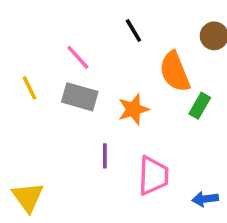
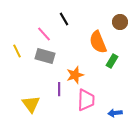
black line: (133, 30) -> (64, 19), moved
orange star: (133, 109) -> (75, 75), moved
yellow triangle: (28, 197) -> (31, 104), moved

